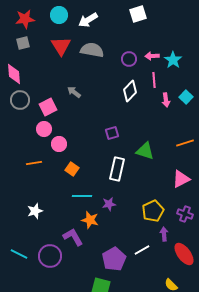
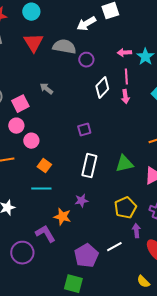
white arrow: (88, 20) -> (86, 24), moved
purple circle: (129, 59) -> (86, 60), moved
pink arrow: (166, 100) -> (125, 97), moved
green triangle: (145, 151) -> (124, 164), moved, turned -30
cyan line: (82, 196) -> (41, 189), moved

